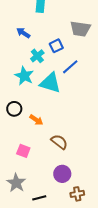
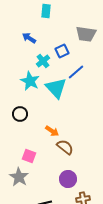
cyan triangle: (50, 83) -> (56, 88), turned 30
orange arrow: (36, 120) -> (52, 131), moved
gray star: (16, 183) -> (19, 177), moved

